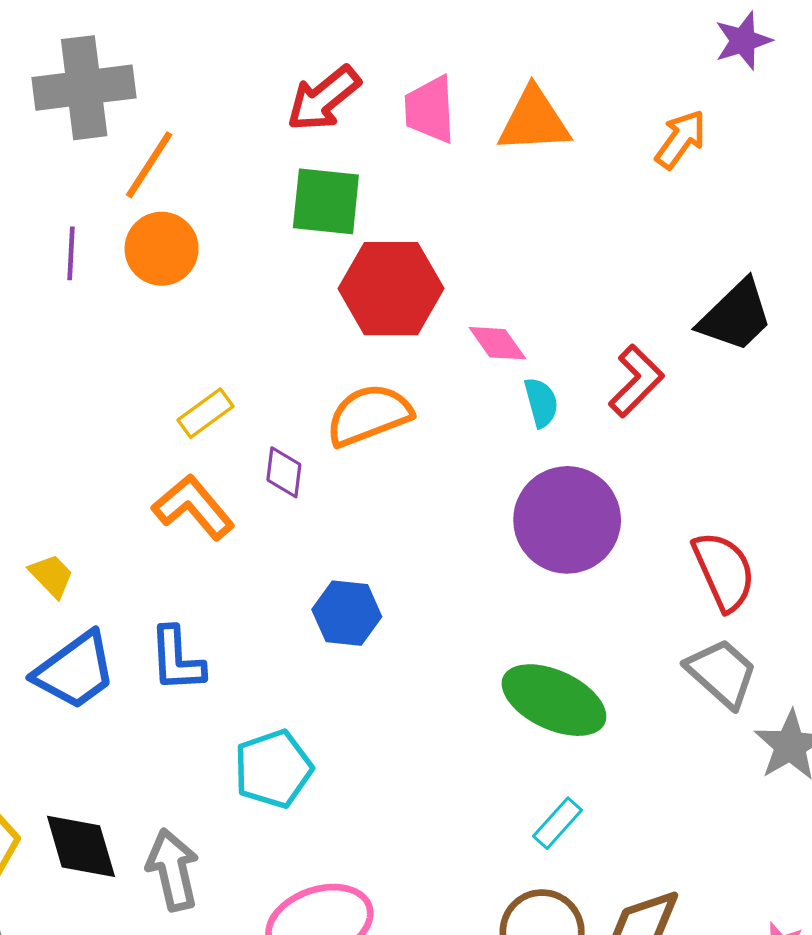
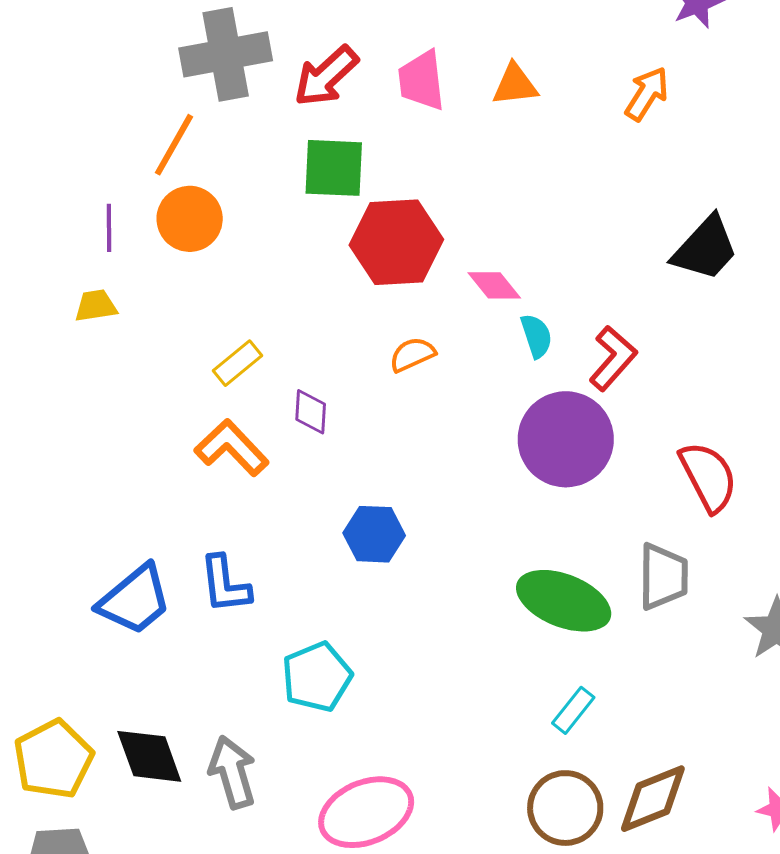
gray cross: (84, 88) -> (226, 54), moved
orange triangle: (534, 120) -> (515, 85), size x0.7
red L-shape: (636, 381) -> (613, 358), moved
orange semicircle: (369, 415) -> (412, 354), moved, size x0.6
yellow trapezoid: (51, 576) -> (96, 306), moved, turned -51
gray trapezoid: (722, 673) -> (663, 577), moved, turned 52

